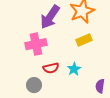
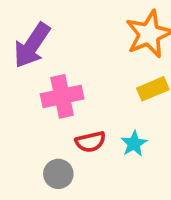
purple arrow: (50, 17) -> (32, 45), moved

